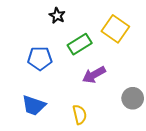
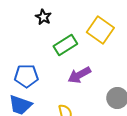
blue pentagon: (40, 58) -> (26, 76), moved

